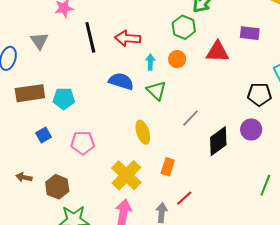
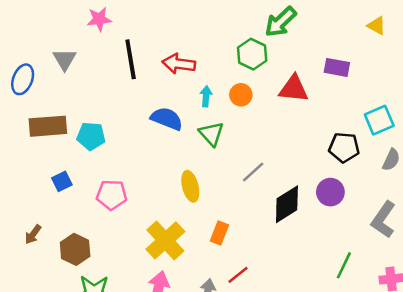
brown arrow: (24, 177) -> (33, 234), turned -70

